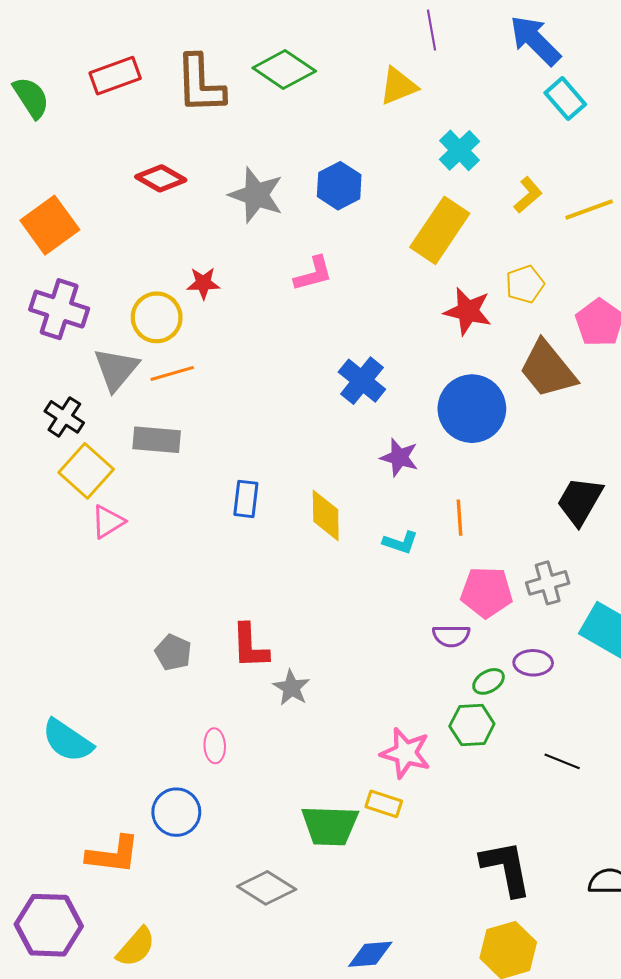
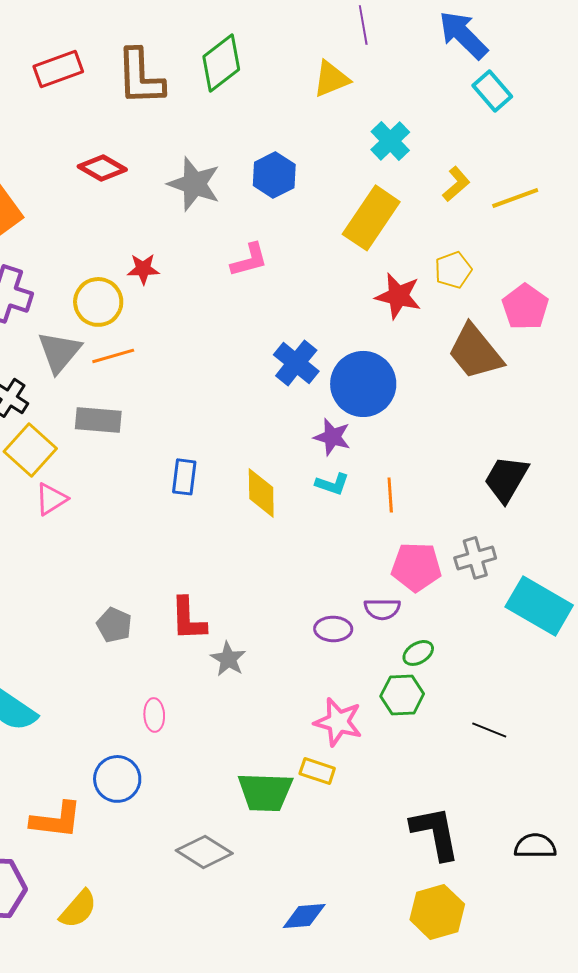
green diamond: (284, 69) -> (221, 63), turned -72
blue circle: (472, 409) -> (363, 384), moved
cyan L-shape: (400, 542) -> (332, 484), moved
purple ellipse: (533, 663) -> (333, 629), moved

